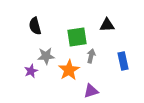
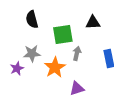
black semicircle: (35, 26) -> (32, 19), moved

